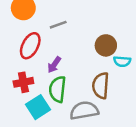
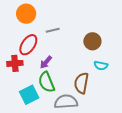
brown circle: (106, 45) -> (92, 41), moved
red cross: (23, 82) -> (15, 63), moved
green semicircle: (58, 89) -> (46, 82), turned -35

